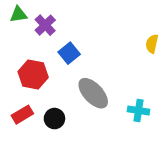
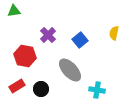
purple cross: (45, 25) -> (48, 35), moved
blue square: (69, 53) -> (80, 40), moved
cyan cross: (139, 111) -> (97, 90), moved

